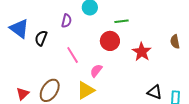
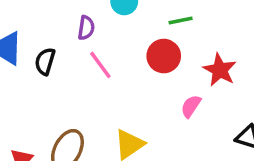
pink line: (73, 55) -> (100, 65), moved
pink semicircle: (96, 71) -> (191, 106), moved

